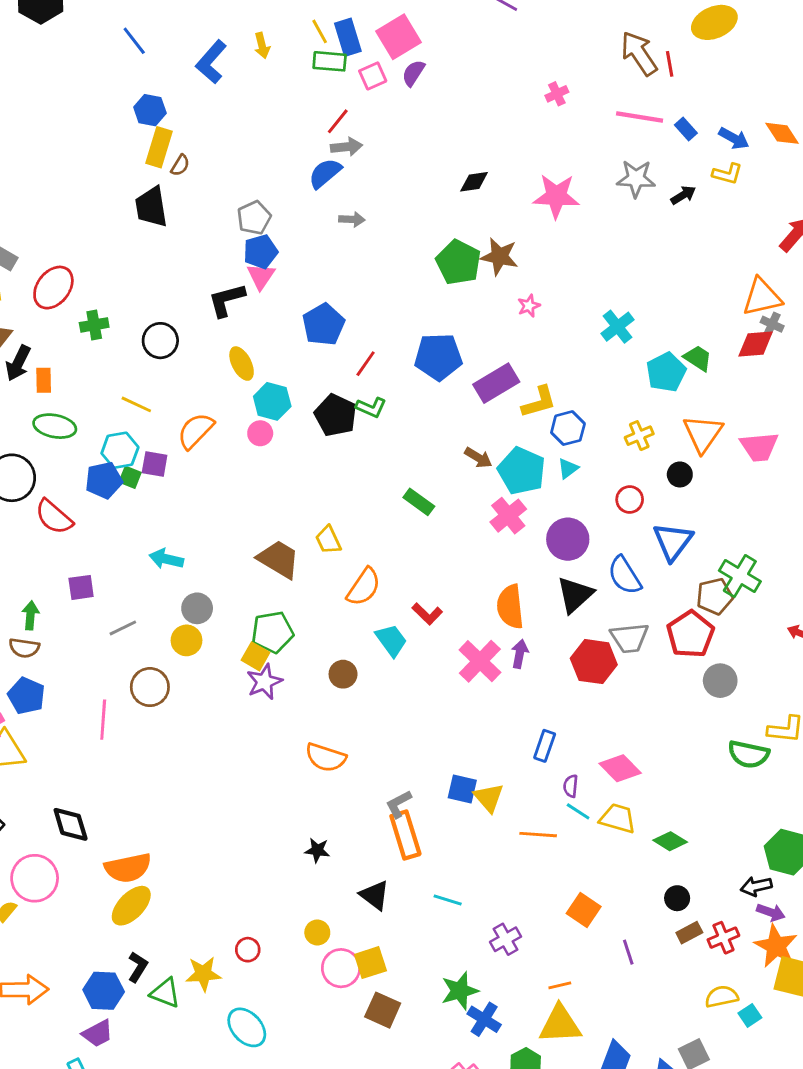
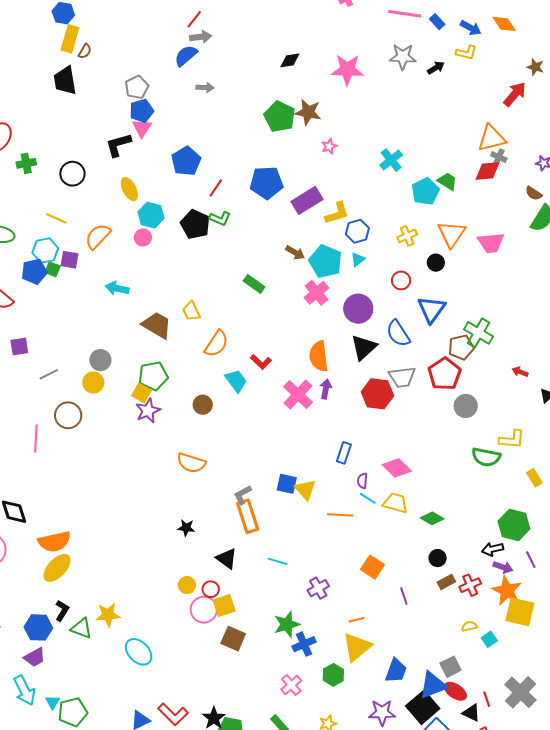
cyan arrow: (166, 559) -> (117, 288), moved
red circle: (248, 950) -> (211, 589), moved
yellow semicircle: (722, 997) -> (469, 626), size x0.7
blue cross: (484, 1019) -> (304, 644), turned 35
yellow triangle: (560, 1024) -> (357, 647), turned -36

